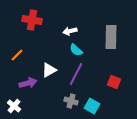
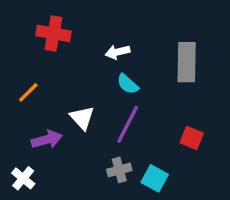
white triangle: (49, 70) -> (82, 118), turned -42
gray cross: (71, 101) -> (119, 170), turned -32

